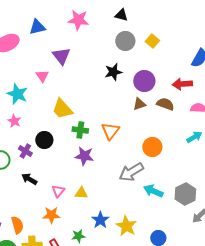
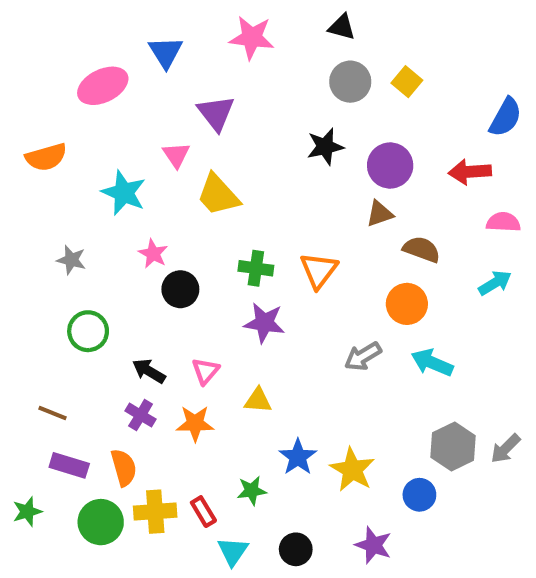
blue triangle: (37, 27) -> (166, 52), turned -48
brown semicircle: (165, 104) -> (422, 249), moved
yellow trapezoid: (62, 109) -> (218, 195), moved
pink star: (14, 121) -> (153, 254), moved
purple cross: (25, 151) -> (141, 415), moved
gray arrow: (131, 172) -> (363, 356), size x0.7
pink triangle: (58, 191) -> (206, 371), moved
cyan arrow: (153, 191) -> (432, 363), moved
gray hexagon: (185, 194) -> (453, 447), moved
orange star: (51, 215) -> (195, 423), moved

